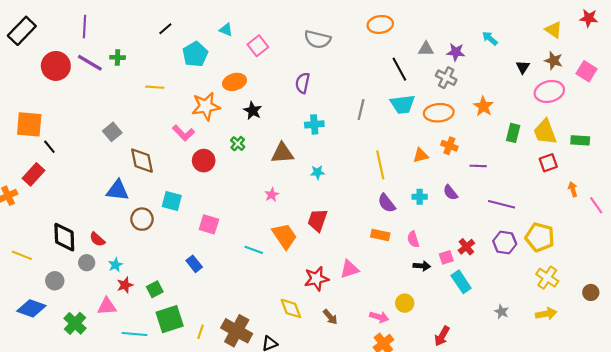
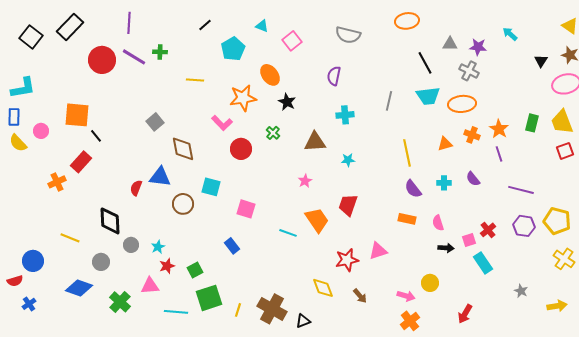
orange ellipse: (235, 82) -> (270, 75), turned 70
orange star: (483, 106) -> (499, 129), moved
purple line: (478, 166) -> (499, 154), turned 70
red semicircle: (97, 239) -> (136, 188), moved, turned 70
yellow arrow: (546, 314) -> (557, 306), moved

